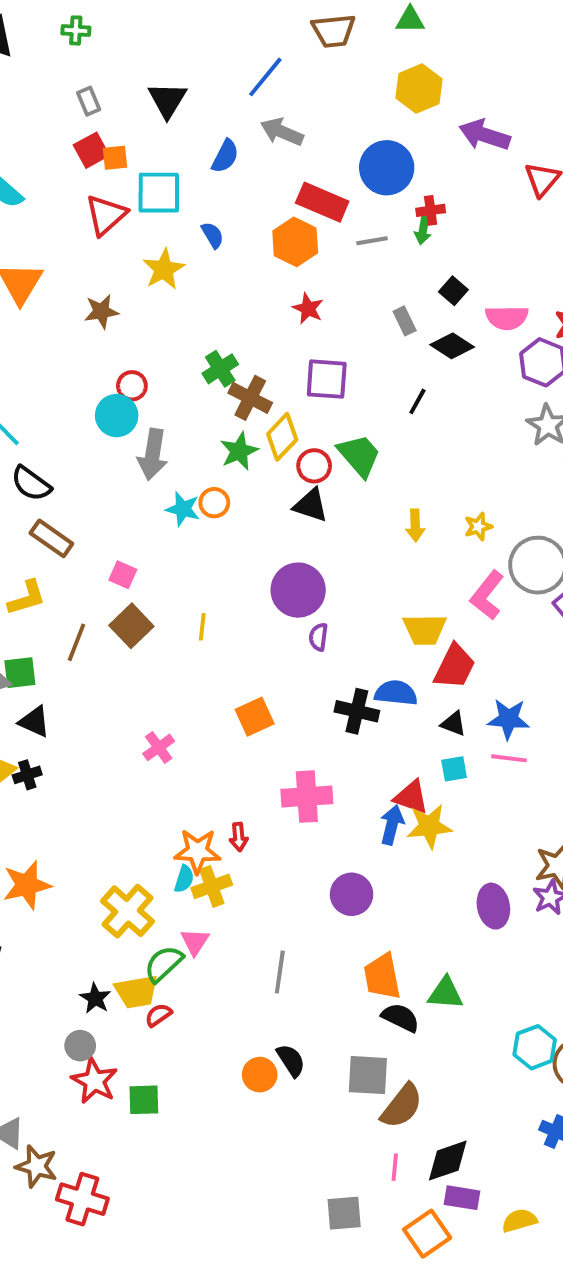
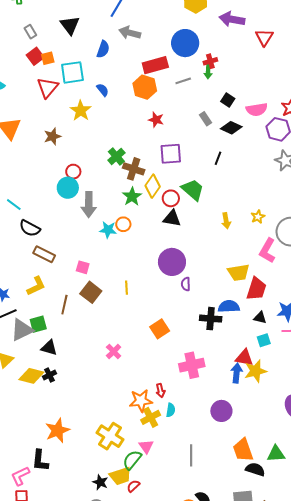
red rectangle: (322, 202) -> (155, 65), turned -30
cyan semicircle: (184, 879) -> (171, 410), moved

